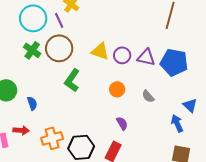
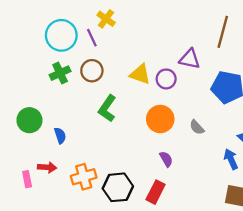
brown circle: (59, 48) -> (92, 71), size x0.7
green cross: (32, 50) -> (60, 73), turned 30
purple triangle: (146, 57) -> (190, 59), moved
orange circle: (117, 89) -> (160, 119), size x1.5

